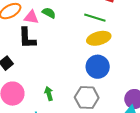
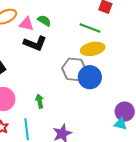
black L-shape: (27, 38) -> (35, 43), moved, turned -70
gray hexagon: (87, 97) -> (74, 69), moved

